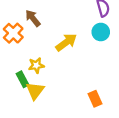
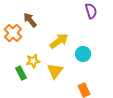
cyan circle: (101, 32) -> (83, 54), moved
yellow triangle: (35, 91) -> (55, 71), moved

